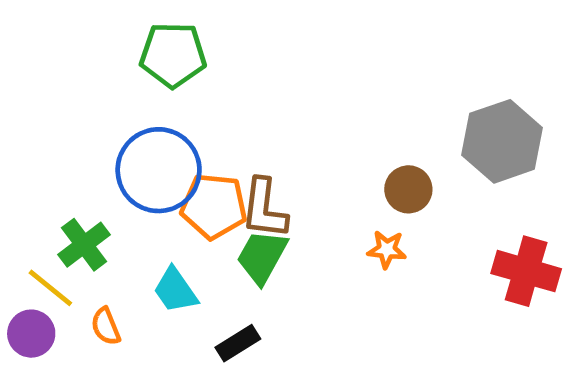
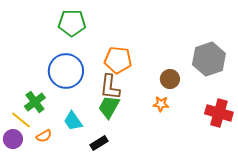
orange pentagon: (214, 206) -> (118, 60), moved
orange semicircle: (106, 326) -> (44, 136), turned -98

